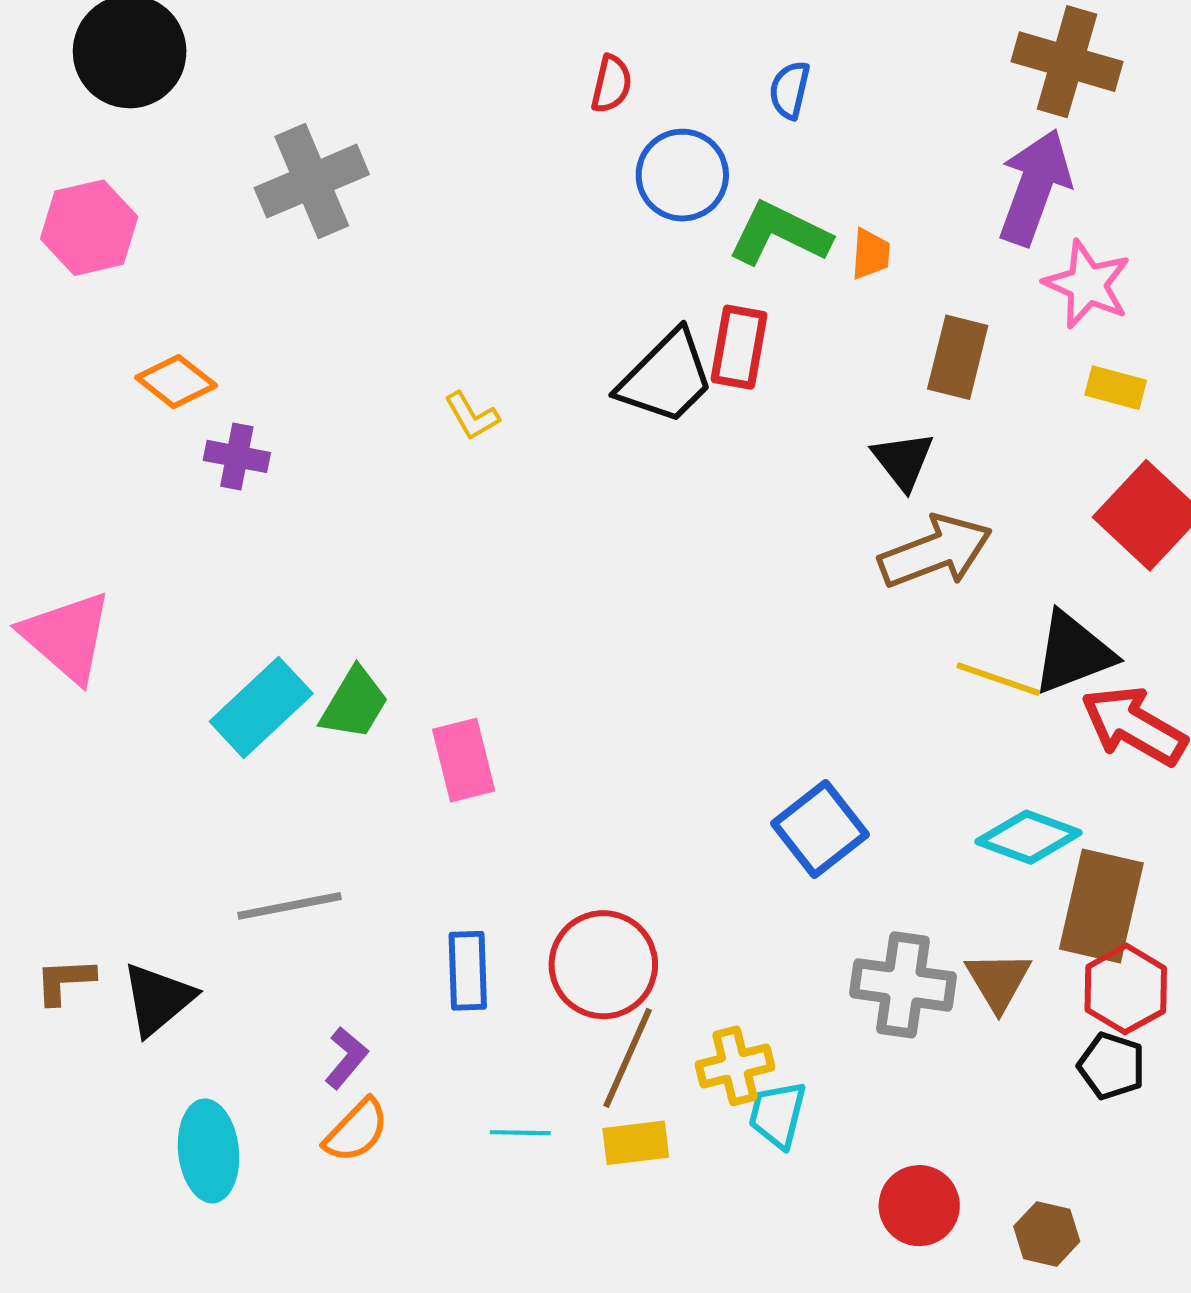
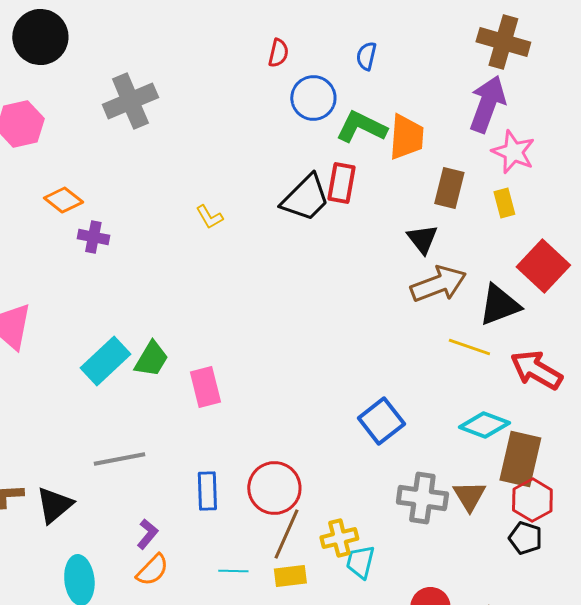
orange trapezoid: (871, 254) -> (406, 137), size x1.8
yellow rectangle: (1116, 388) -> (504, 203), moved, turned 60
black triangle: (1073, 653) -> (499, 305), moved

